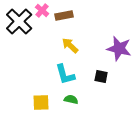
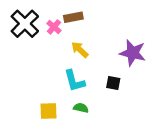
pink cross: (42, 10) -> (54, 27), moved

